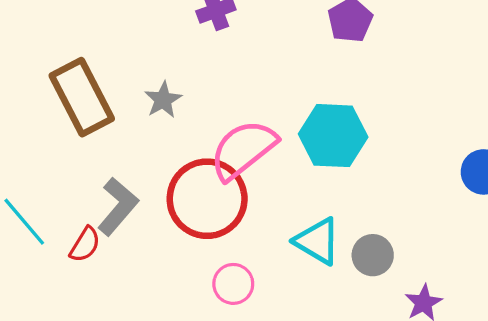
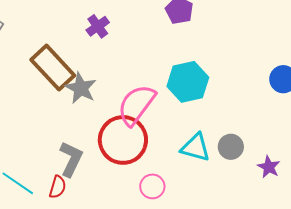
brown rectangle: (82, 97) -> (53, 68), moved
gray star: (163, 100) -> (81, 88), size x1.4

